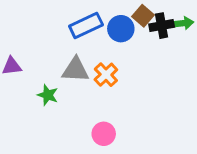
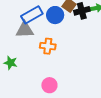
gray triangle: (75, 70) -> (25, 30), moved
orange cross: (106, 75) -> (48, 46), turned -35

